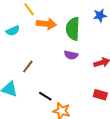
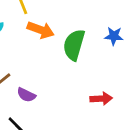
purple semicircle: (71, 55) -> (26, 95), moved

